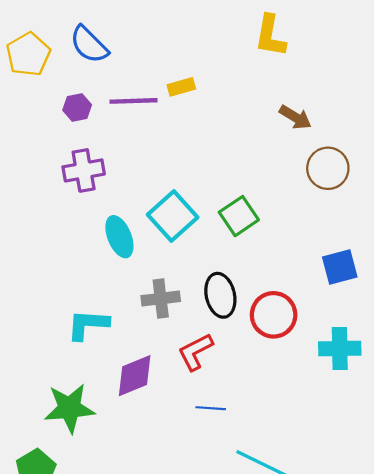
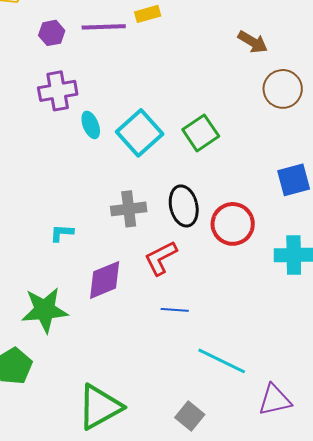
cyan ellipse: (119, 237) -> (91, 125), moved, size x0.7
cyan L-shape: (88, 325) -> (62, 233), size x0.6

